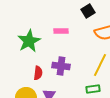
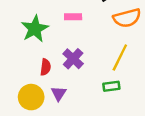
purple cross: (61, 66) -> (73, 59), turned 36

